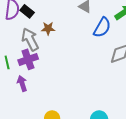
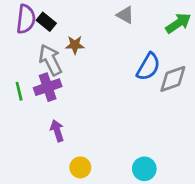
blue semicircle: (102, 27) -> (148, 67), moved
purple arrow: (22, 83) -> (57, 131), moved

